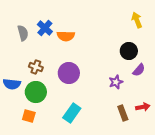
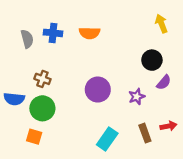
blue cross: (45, 28) -> (53, 33), turned -35
orange semicircle: (66, 36) -> (90, 33), moved
purple circle: (69, 73) -> (98, 90), moved
cyan rectangle: (72, 113) -> (107, 139), moved

